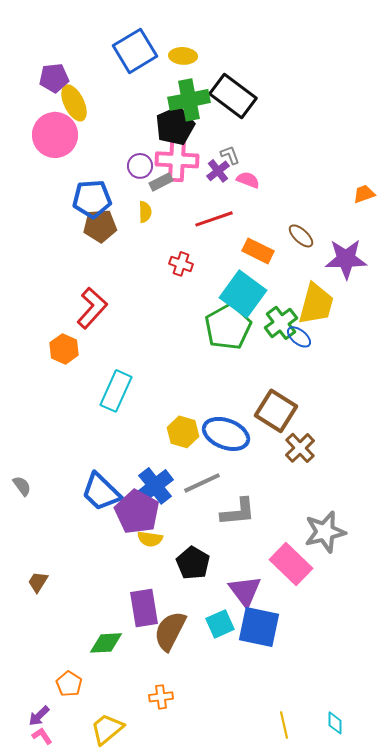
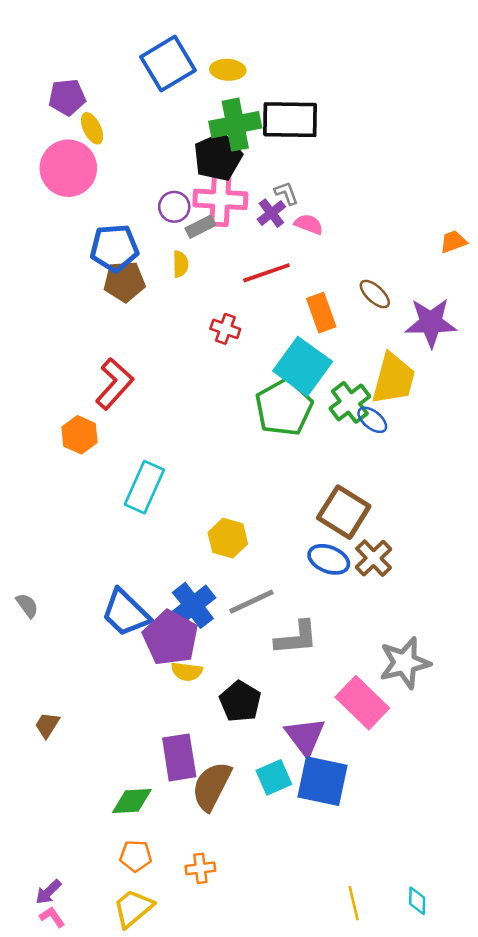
black rectangle: (233, 96) -> (290, 120), turned -36
yellow ellipse: (74, 103) -> (92, 128), size x0.7
orange rectangle: (258, 251) -> (321, 313), turned 44
blue ellipse: (226, 434) -> (329, 559), moved, size x0.7
orange pentagon: (69, 684) -> (136, 856), moved, turned -30

